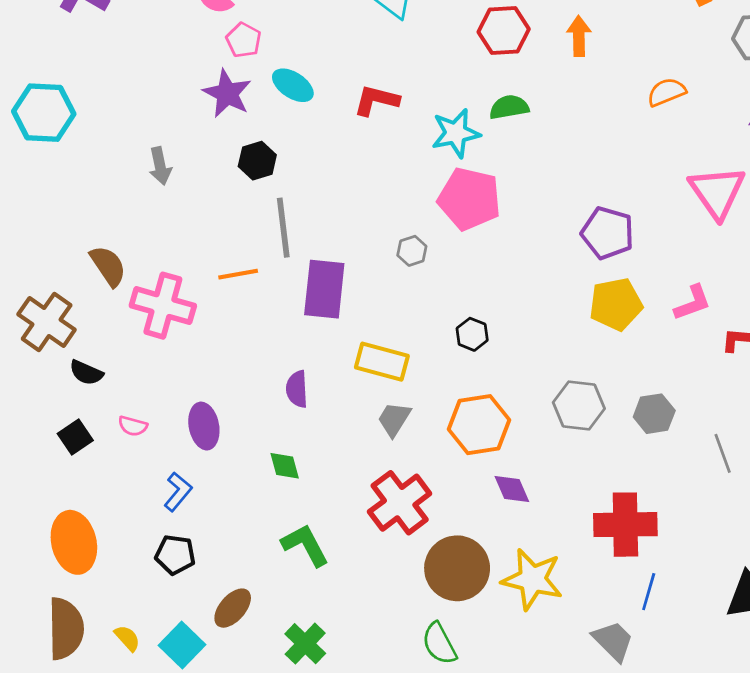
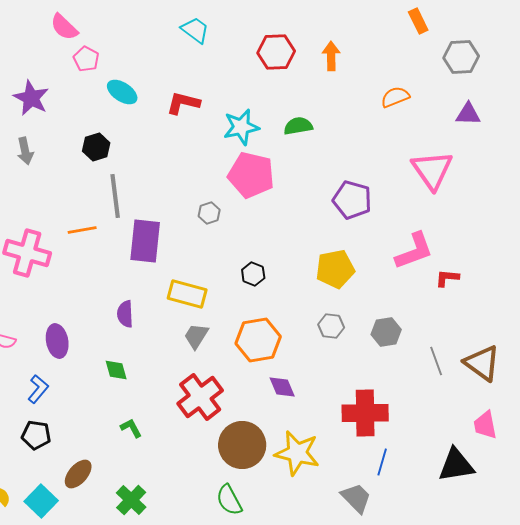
purple star: (227, 93) -> (31, 98), moved
green semicircle: (509, 107) -> (298, 126), moved
pink L-shape: (692, 303) -> (414, 251), size x1.4
yellow pentagon: (616, 304) -> (335, 269), moved
gray hexagon: (579, 405) -> (331, 326), size x0.7
green L-shape: (305, 545) -> (131, 428), size x0.6

